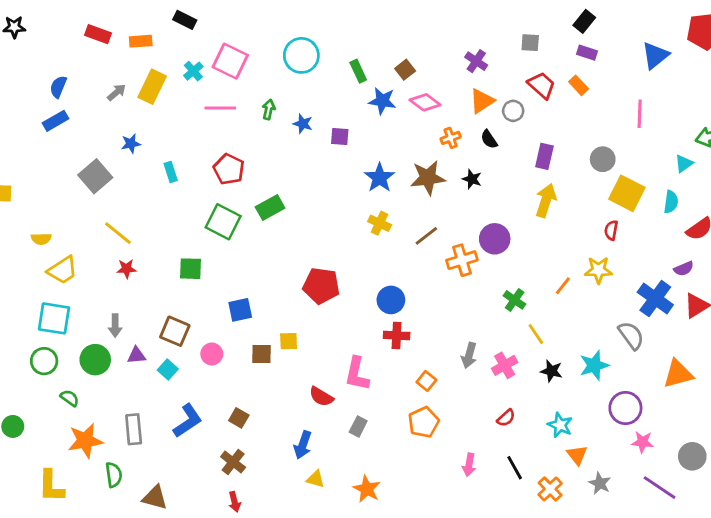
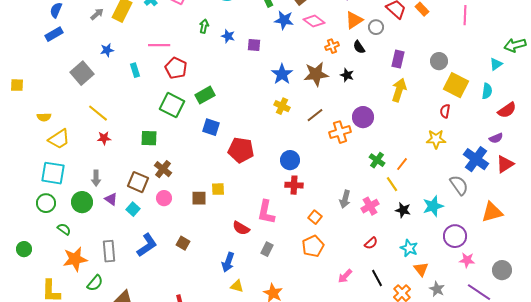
pink line: (220, 108) -> (159, 45), moved
pink line: (640, 114) -> (465, 15), moved
orange line: (563, 286) -> (402, 164), moved
blue square: (240, 310) -> (211, 127), moved, turned 30
purple triangle: (136, 355) -> (111, 199), turned 40
brown cross: (233, 462) -> (163, 169), moved
pink arrow: (469, 465) -> (345, 276), turned 35
green semicircle: (114, 475) -> (95, 283), turned 48

